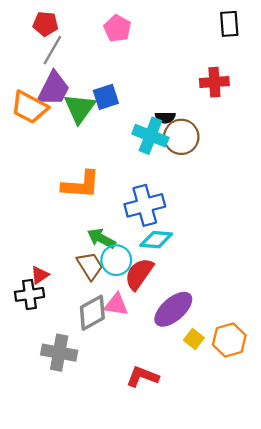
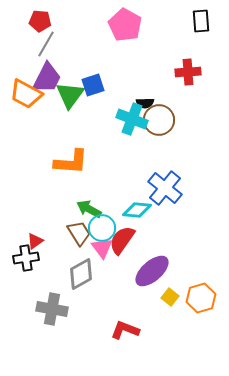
pink pentagon: (117, 28) -> (125, 25), moved, size x1.4
blue cross: (145, 205) -> (165, 188), moved, turned -36
pink triangle: (116, 305) -> (102, 248), moved, turned 45

